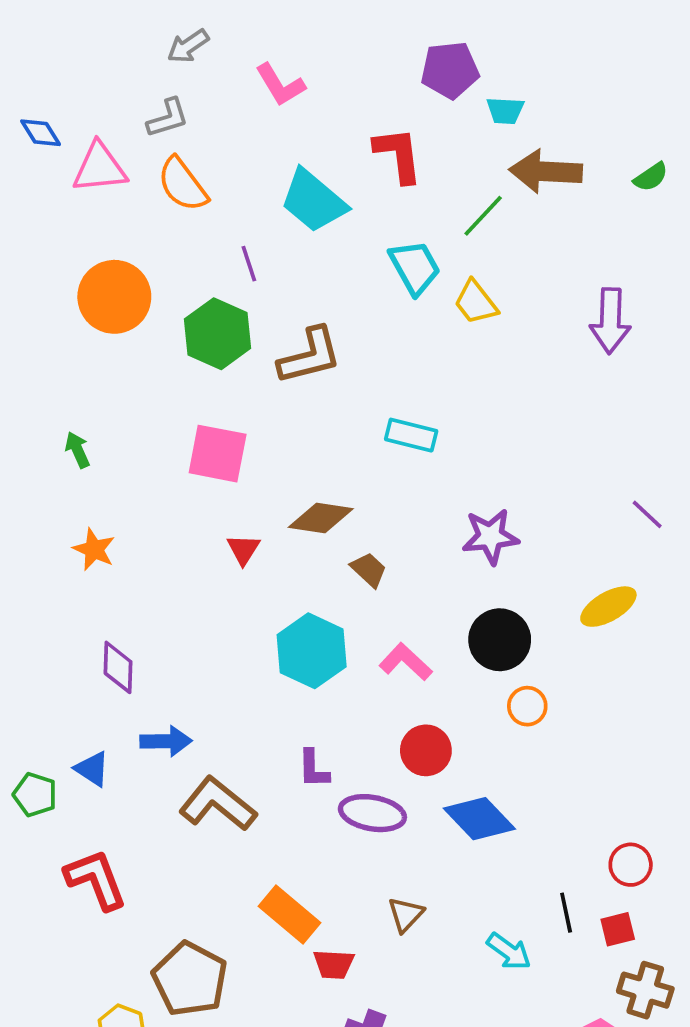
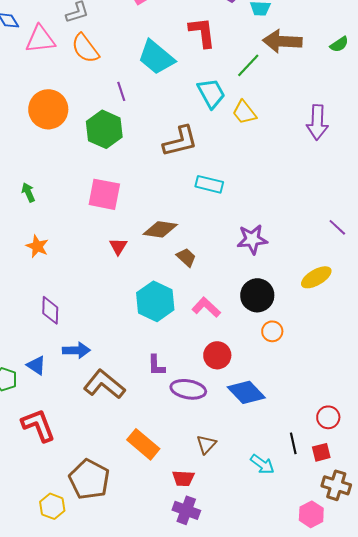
brown L-shape: (310, 356) -> (180, 141), moved
red trapezoid: (334, 964) -> (183, 478), moved

